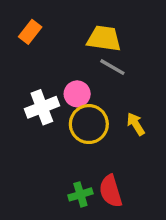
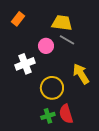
pink circle: (77, 94) -> (46, 46), moved
yellow circle: (89, 124) -> (52, 88), moved
yellow arrow: (136, 124) -> (81, 74), size x1.5

